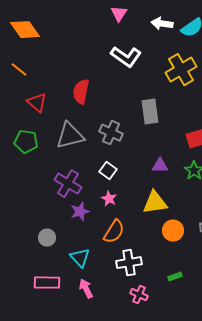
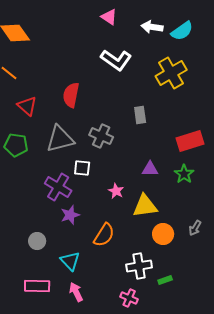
pink triangle: (119, 14) -> (109, 17), turned -30
gray rectangle: (150, 112) -> (140, 115), size x0.7
white square: (108, 171) -> (82, 168), moved, turned -30
pink star: (109, 199) -> (116, 191), moved
white cross: (129, 263) -> (139, 266), moved

